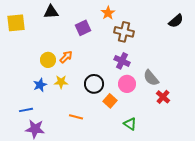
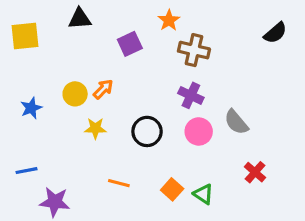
blue star: (40, 85) -> (31, 108), moved
red cross: (163, 97) -> (255, 172), moved
orange square: (110, 101) -> (172, 189), moved
blue line: (26, 110) -> (27, 171), moved

